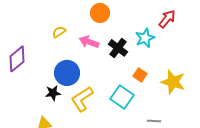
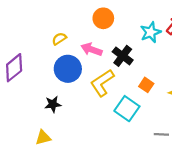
cyan star: (145, 38) -> (151, 32), moved
blue circle: (67, 73) -> (68, 69), moved
yellow L-shape: (82, 99) -> (102, 83), moved

